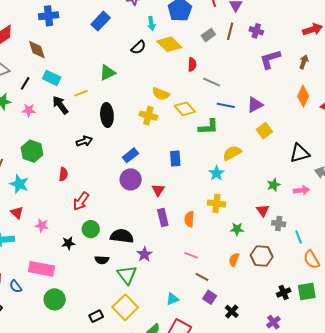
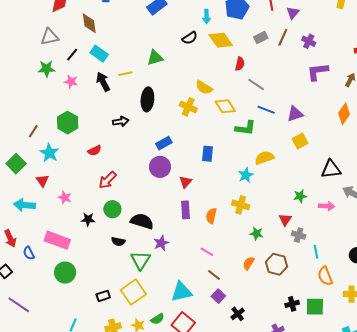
red semicircle: (63, 174) -> (95, 151), turned 48
cyan triangle: (173, 299) -> (181, 292), size x1.6

